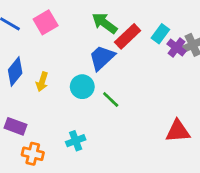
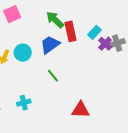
red rectangle: (128, 36) -> (71, 31), turned -66
cyan circle: (82, 87) -> (23, 53), moved
red triangle: (178, 131) -> (81, 110), moved

